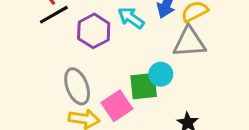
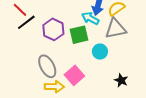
cyan arrow: (131, 18) -> (90, 18), moved
green square: (144, 86) -> (79, 35), moved

